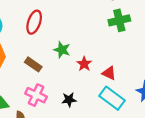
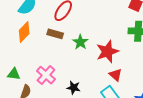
brown rectangle: (33, 64) -> (55, 34), moved, turned -35
red star: (84, 64) -> (107, 52), moved, size x1.6

